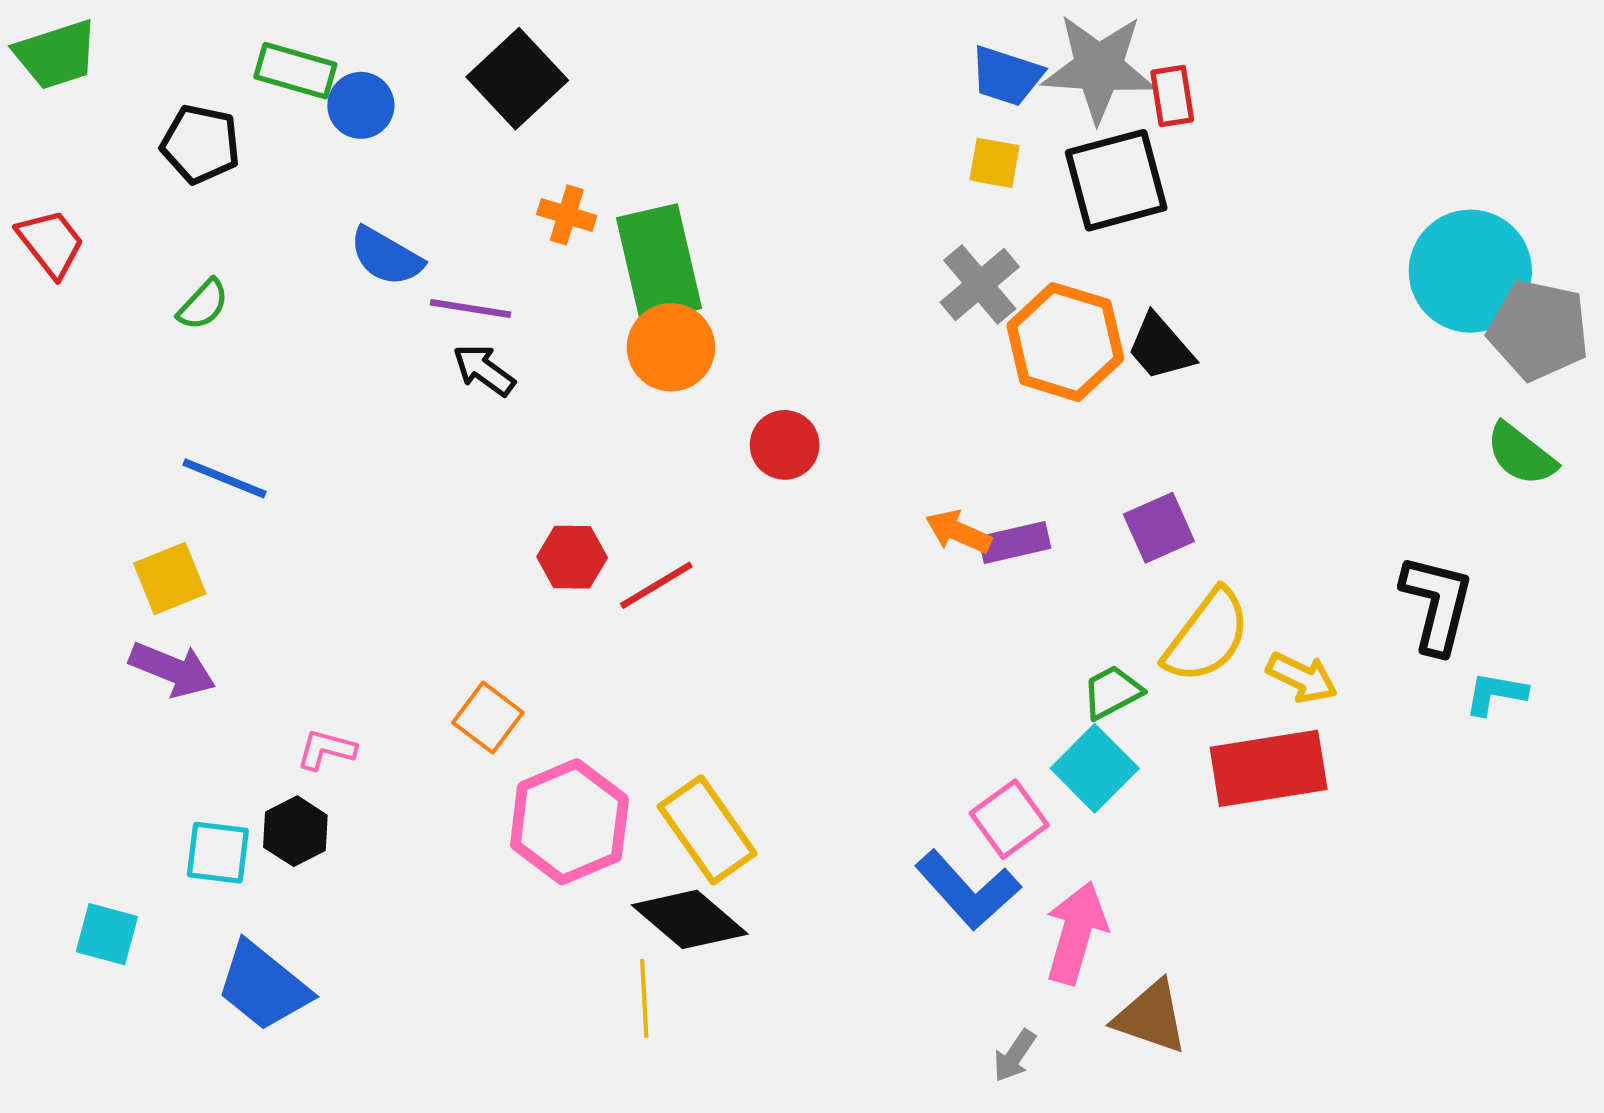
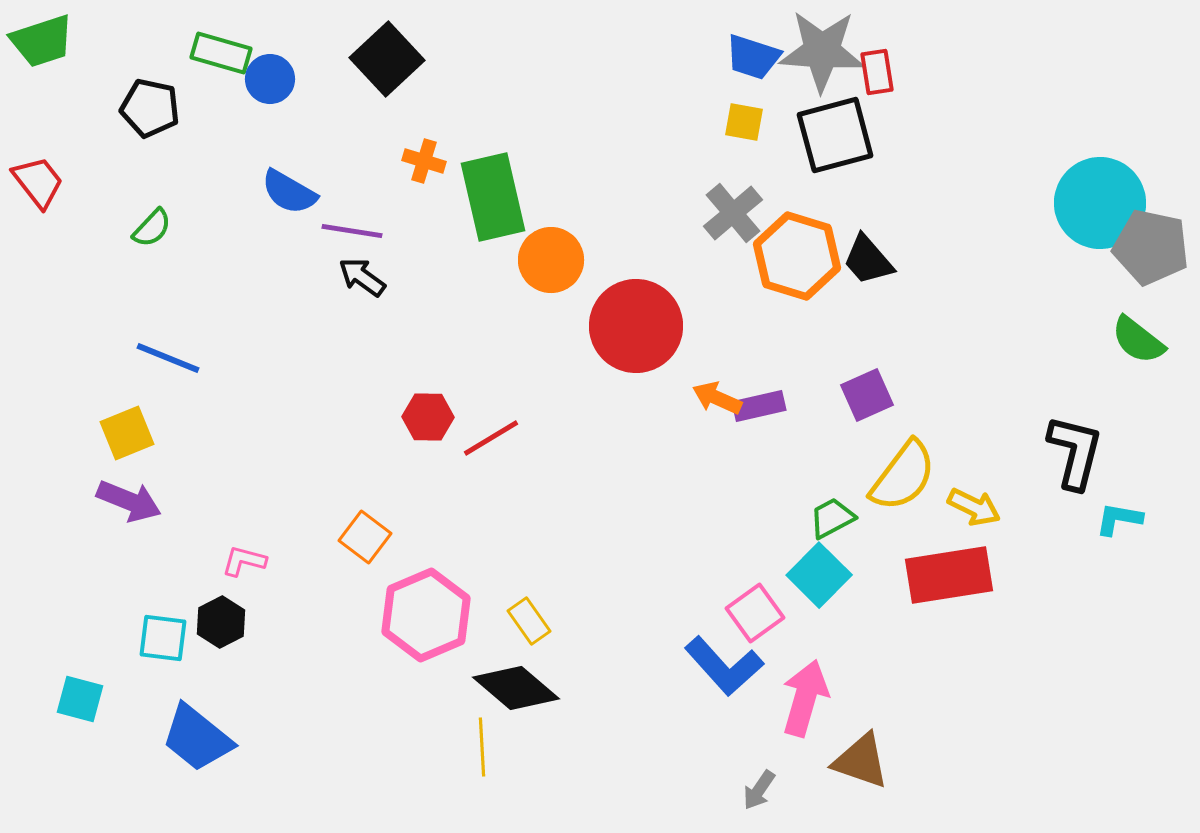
orange circle: (671, 347) -> (551, 260), moved
red circle: (785, 445) -> (636, 326), moved, size x1.8
yellow rectangle: (707, 830) -> (529, 621), size x0.6

